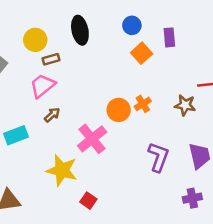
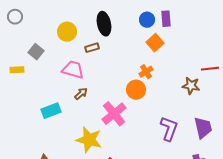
purple rectangle: (169, 37) -> (166, 19), moved
brown rectangle: (51, 59) -> (92, 48), moved
pink trapezoid: (43, 86) -> (73, 70), turned 55
orange cross: (143, 104) -> (146, 72), moved

